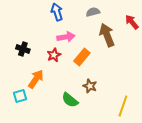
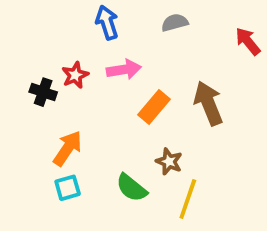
brown arrow: (107, 35) -> (208, 103), moved
red star: (54, 55) -> (75, 75), moved
cyan square: (20, 96) -> (68, 188), moved
yellow line: (123, 106) -> (188, 199), moved

